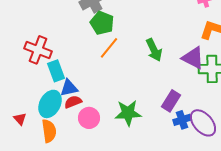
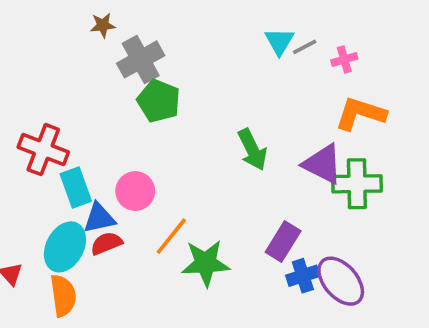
orange line: (109, 48) -> (171, 236), moved
pink circle: (89, 118) -> (135, 191), moved

